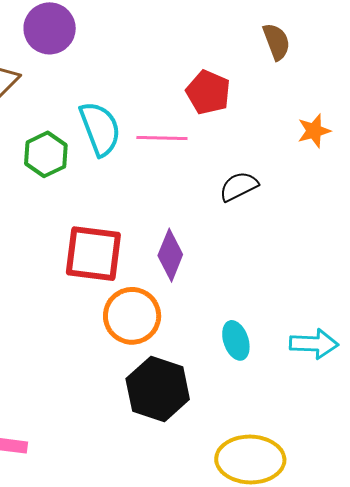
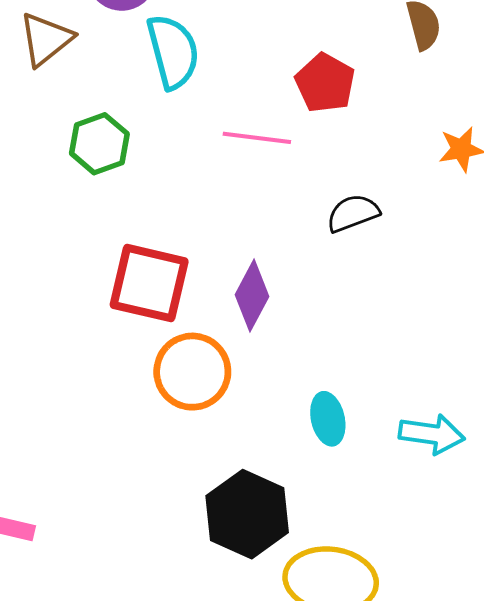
cyan semicircle: (100, 129) -> (173, 52), moved
black hexagon: (158, 389) -> (247, 514), moved

